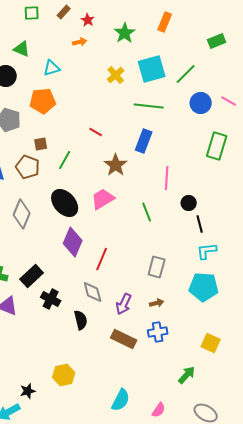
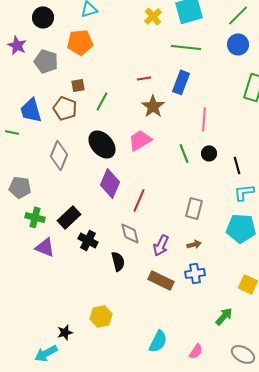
green line: (186, 74) -> (238, 15), moved
red line: (96, 132) -> (144, 78), moved, turned -40
black circle: (189, 203) -> (209, 153), moved

